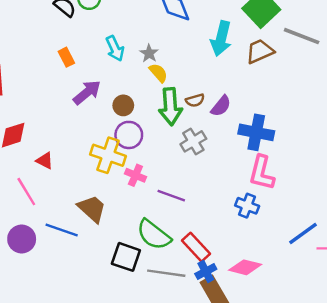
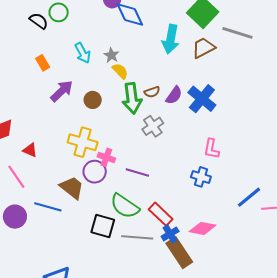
blue cross: (256, 132) -> (202, 99), moved, turned 32
purple circle: (129, 135) -> (95, 172), moved
pink L-shape: (262, 173) -> (211, 149), size x0.7

